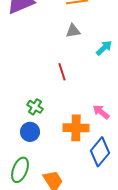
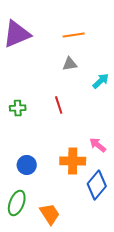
green cross: (35, 107) -> (18, 108), moved, turned -35

